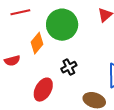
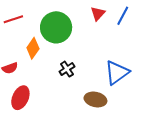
red ellipse: (43, 90) -> (20, 98), moved

